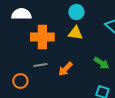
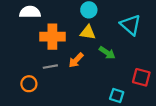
green arrow: (101, 63) -> (107, 53), moved
orange arrow: (65, 69) -> (76, 60), moved

